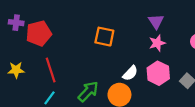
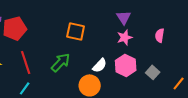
green arrow: (88, 91) -> (61, 62), moved

